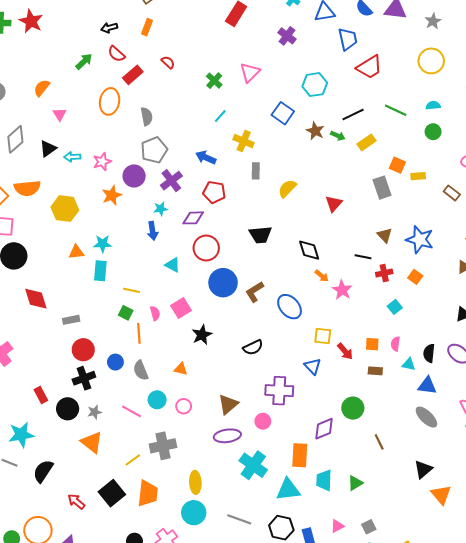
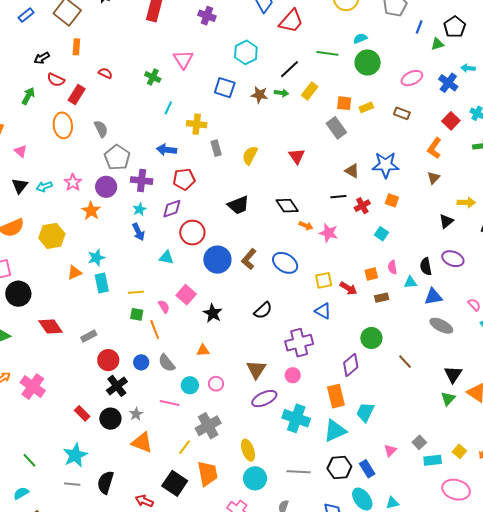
green circle: (433, 132) -> (368, 63), size x1.6
purple cross: (171, 181) -> (142, 181), turned -30
cyan trapezoid: (324, 480) -> (365, 412), turned 40
green triangle: (355, 483) -> (448, 399), moved

